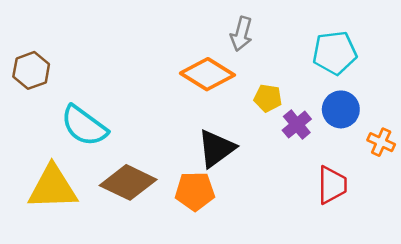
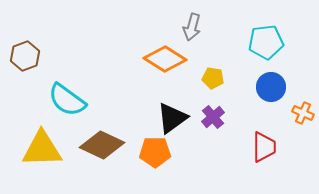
purple cross: (297, 125) -> (213, 117), moved

